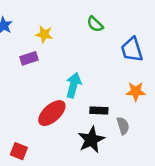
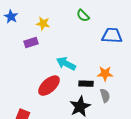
blue trapezoid: (132, 50) -> (112, 36), turned 110
cyan arrow: (73, 85) -> (66, 64), turned -78
orange star: (136, 91) -> (105, 74), moved

